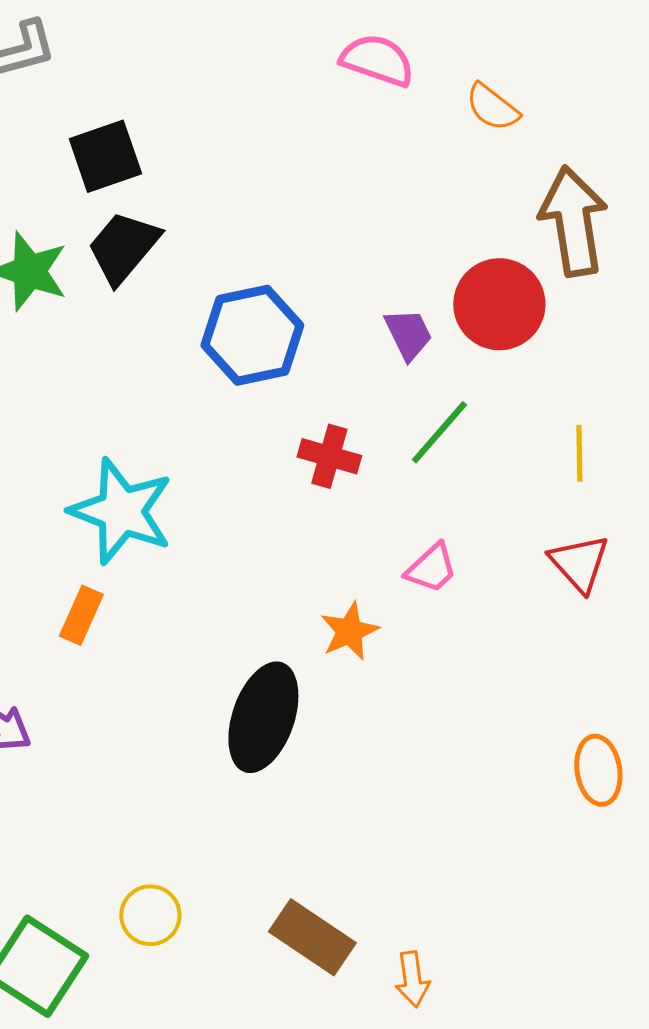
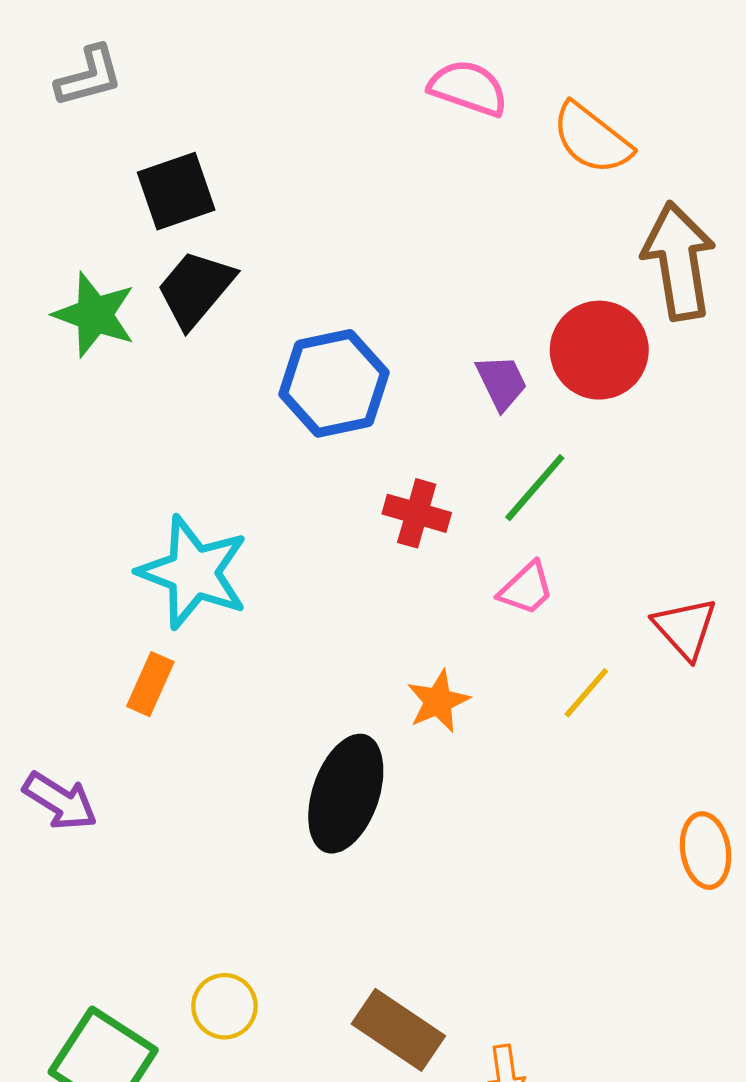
orange semicircle: (492, 107) -> (592, 139), size x1.4
yellow line: (579, 453) -> (586, 693), moved, turned 42
pink trapezoid: (431, 568) -> (526, 588), moved

